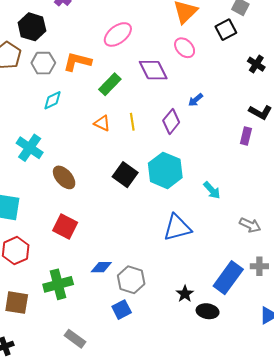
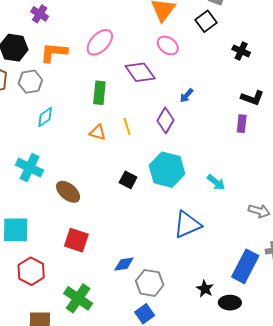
orange L-shape: (77, 62) -> (54, 52), moved
green rectangle: (110, 84) -> (99, 93), turned -30
black square: (125, 175) -> (128, 180), size x0.7
blue diamond: (101, 267) -> (124, 264), moved
green cross: (58, 284) -> (78, 298), turned -32

